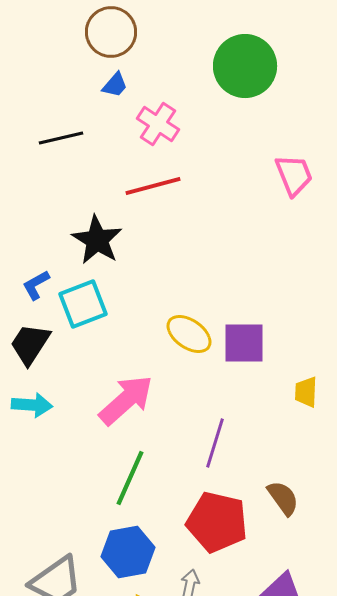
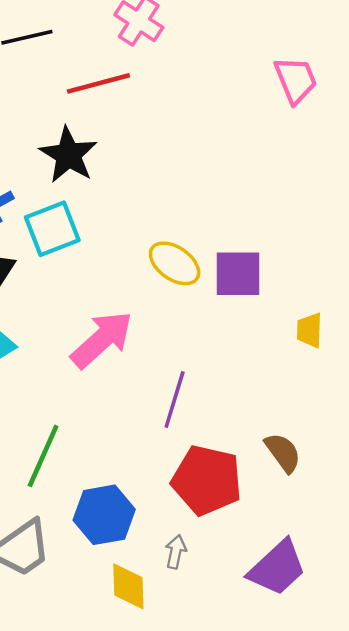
red line: (153, 186) -> (98, 83), moved
purple line: (215, 443) -> (175, 399), moved
green line: (130, 478) -> (43, 456), moved

